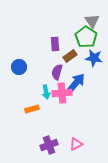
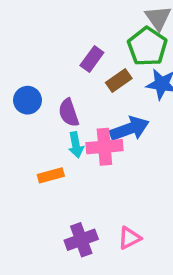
purple rectangle: (55, 44) -> (92, 59), turned 40
purple semicircle: (57, 72) -> (69, 113), moved, turned -35
blue arrow: (76, 83) -> (129, 129), turned 30

